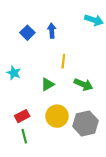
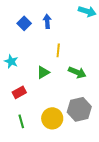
red rectangle: (22, 116) -> (19, 92), moved
yellow circle: (57, 116) -> (52, 118), moved

